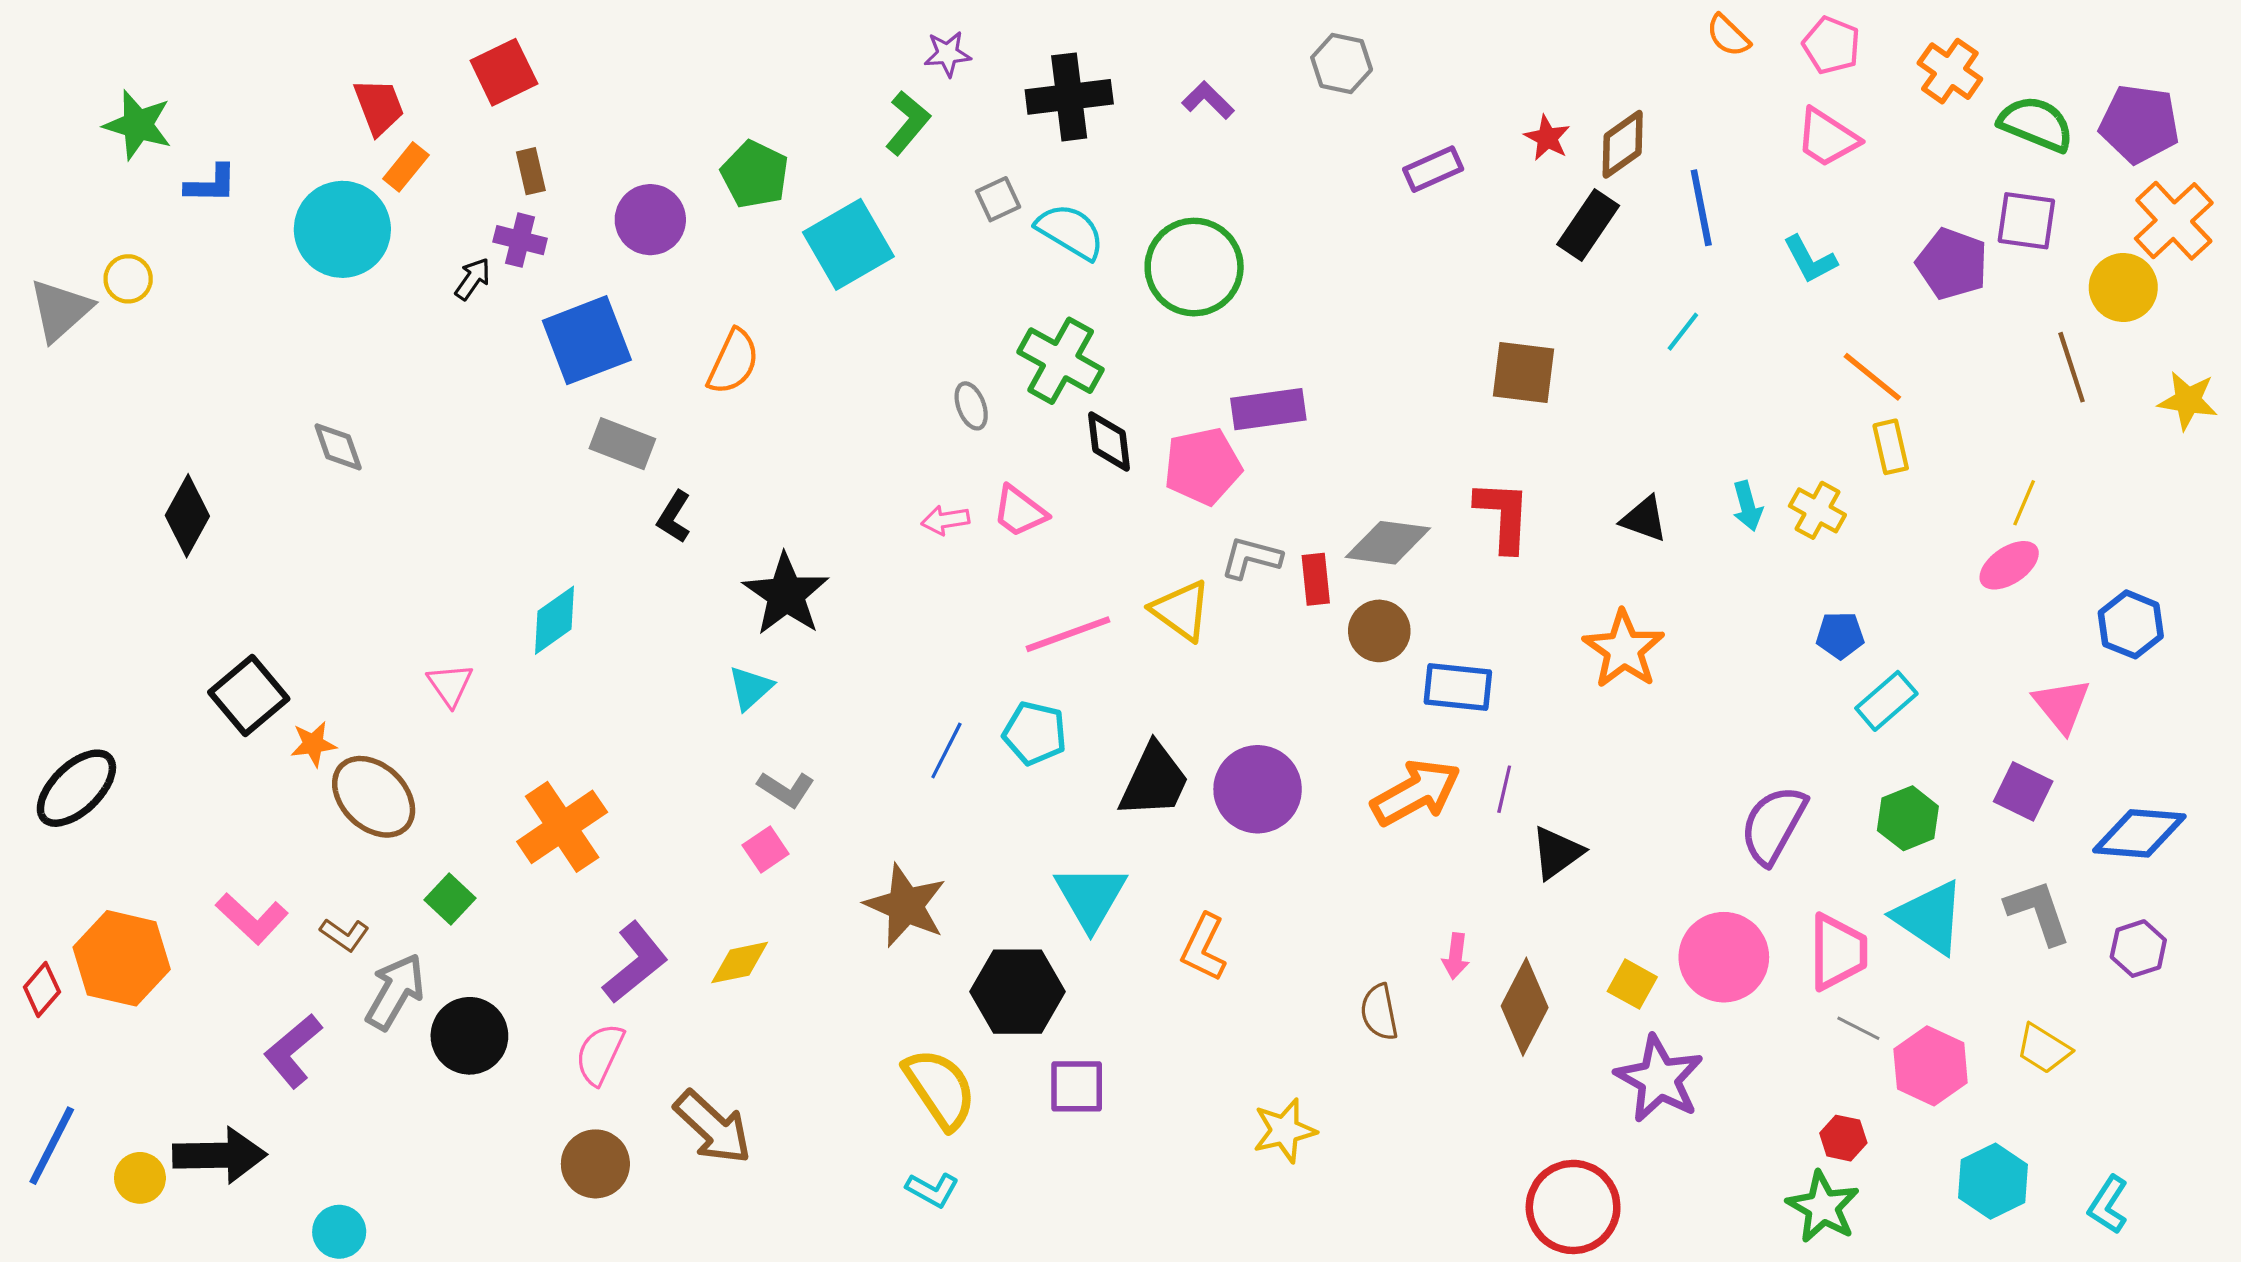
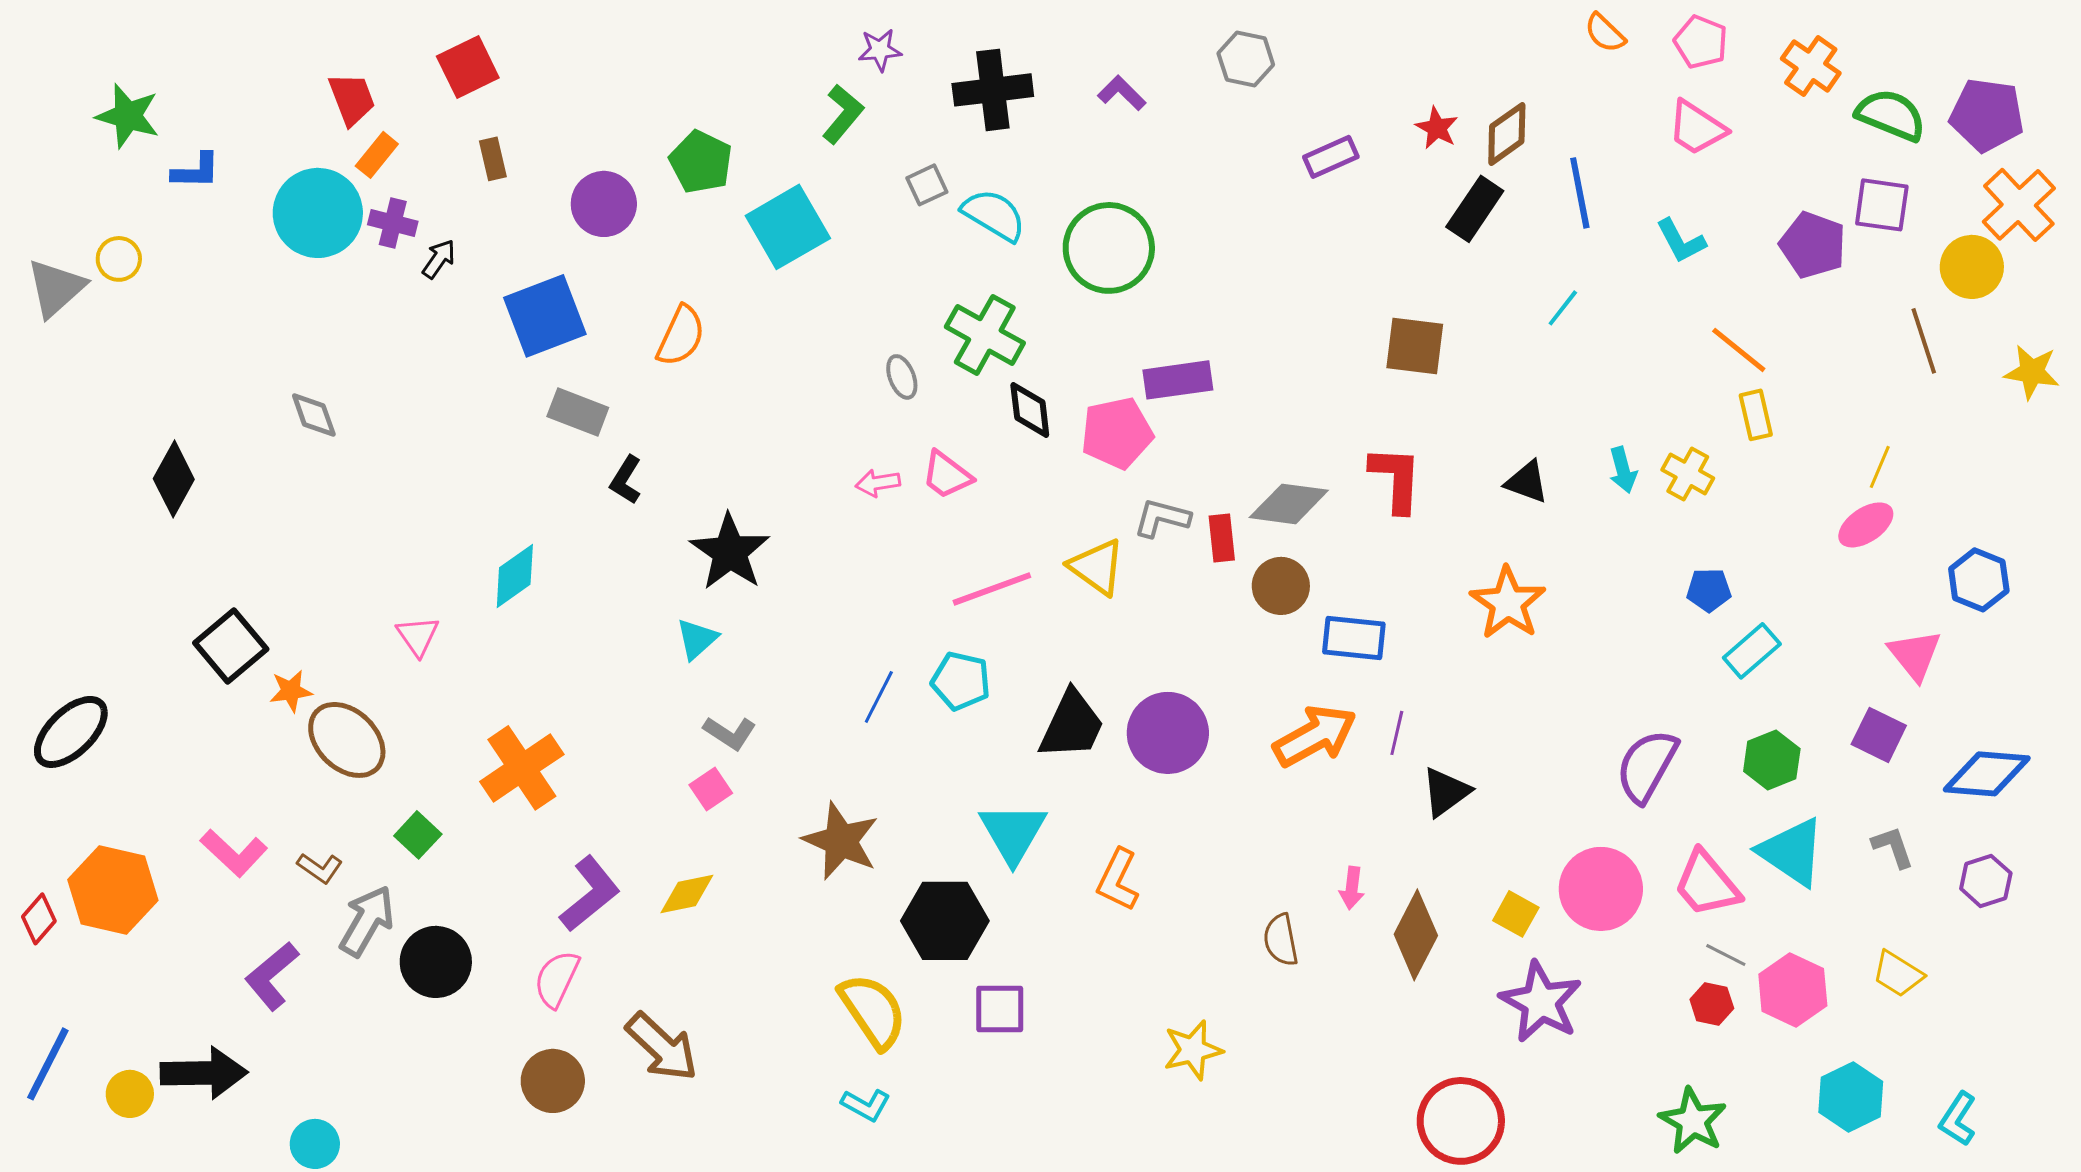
purple cross: (520, 240) -> (393, 223), moved
gray L-shape: (2038, 912) -> (1893, 847), size x0.7
pink trapezoid: (1838, 952) -> (1707, 884), turned 140
red hexagon: (1843, 1138) -> (1712, 1004), moved

